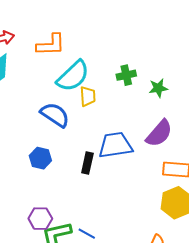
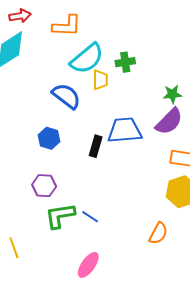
green cross: (126, 75) -> (125, 62), moved
green star: (158, 88) -> (172, 94), moved
purple hexagon: (40, 219) -> (44, 186), moved

